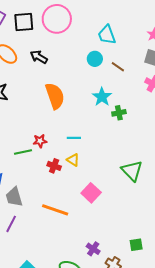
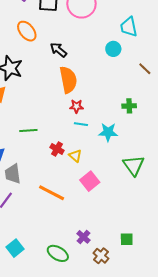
black arrow: (39, 57) -> (58, 50), moved
brown line: (118, 67) -> (145, 69), moved
cyan star: (102, 97) -> (108, 132), moved, turned 30
red star: (40, 141) -> (76, 106), moved
yellow triangle: (73, 160) -> (75, 156), moved

